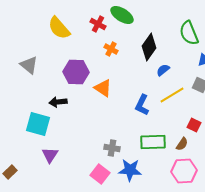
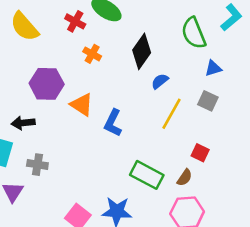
yellow line: (172, 95) -> (172, 114), turned -30
blue L-shape: (142, 105) -> (113, 123), moved
green rectangle: (153, 142) -> (147, 175), turned 30
gray cross: (112, 148) -> (37, 165), moved

